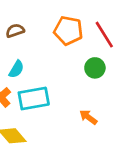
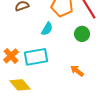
cyan semicircle: (16, 69) -> (47, 29), moved

